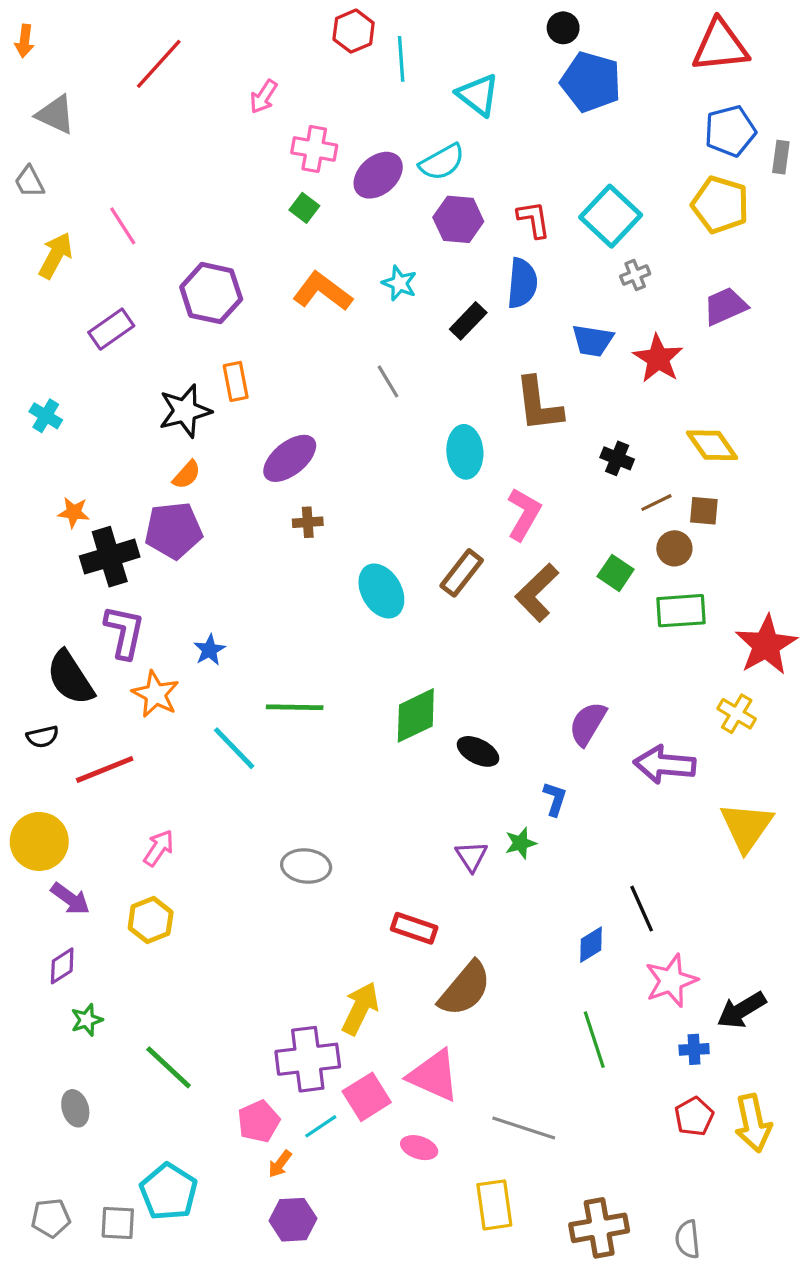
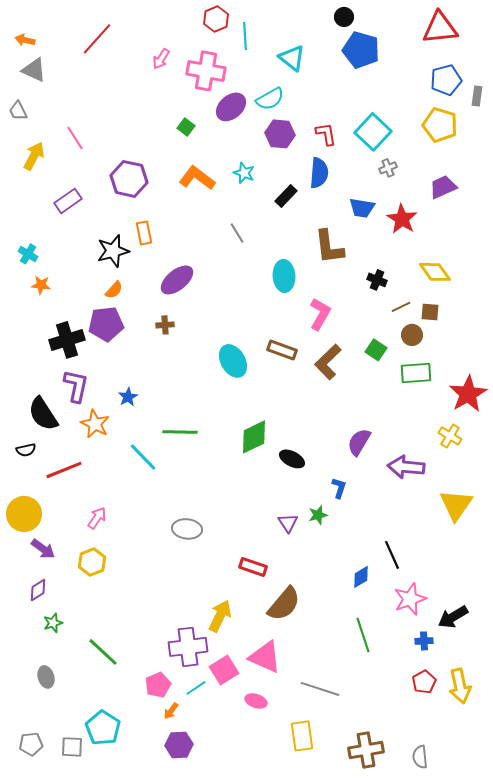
orange arrow: (25, 41) -> (25, 40), moved, turned 96
pink cross: (314, 149) -> (206, 71), moved, size x1.4
orange star: (74, 512) -> (41, 285), moved
brown cross: (308, 522) -> (165, 325), moved
brown rectangle: (462, 573) -> (282, 350), turned 72

